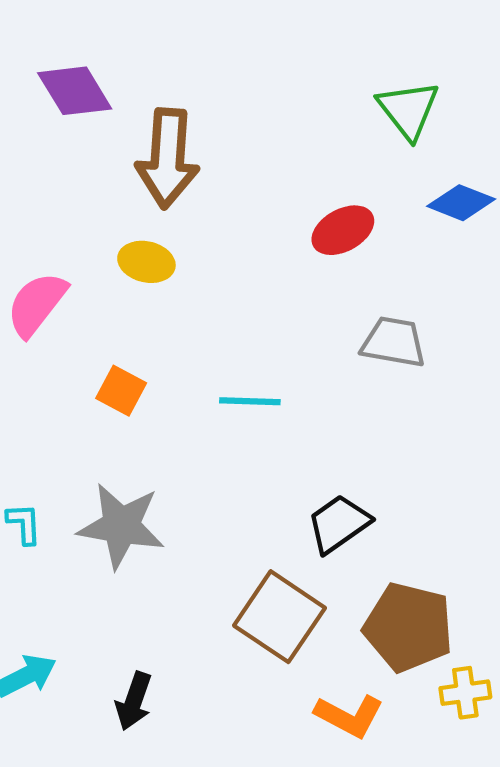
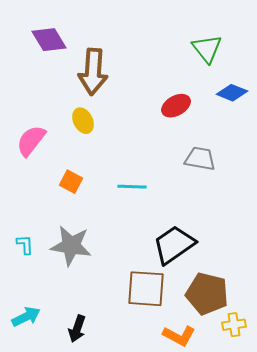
yellow ellipse: (146, 262) -> (83, 121), turned 50
black trapezoid: (339, 524) -> (174, 245), size x1.4
brown square: (280, 617) -> (146, 289), turned -30

